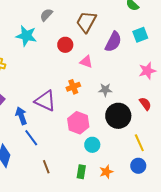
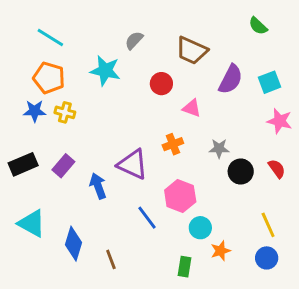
brown trapezoid: (86, 22) -> (192, 50), turned -95
cyan square: (140, 35) -> (270, 82), moved
pink star: (147, 71) -> (280, 121), turned 30
black circle: (118, 116) -> (241, 172), moved, size x0.7
blue line: (31, 138) -> (147, 218), moved
brown line: (46, 167) -> (111, 259), moved
orange star: (106, 172) -> (221, 251), moved

